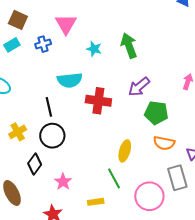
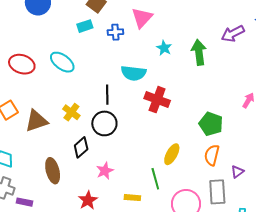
purple arrow: (139, 87) -> (233, 34), moved
yellow cross: (18, 132) -> (71, 112), turned -36
orange semicircle: (164, 143) -> (212, 155), turned 80

